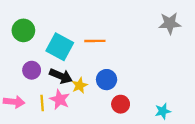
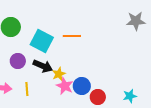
blue circle: (107, 80) -> (82, 86), moved
pink star: (60, 99) -> (65, 86), moved
red circle: (121, 104) -> (98, 97), moved

